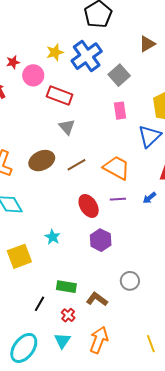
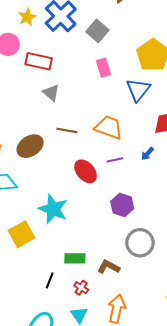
brown ellipse: (42, 161) -> (30, 146), moved
brown line: (76, 165) -> (67, 130), turned 48
cyan star: (53, 237) -> (53, 209), size x1.8
purple hexagon: (101, 240) -> (122, 205), moved
gray circle: (130, 281) -> (140, 243), size x1.4

